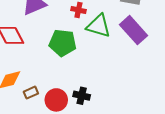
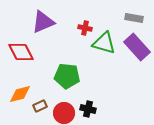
green pentagon: (63, 43) -> (67, 76), moved

